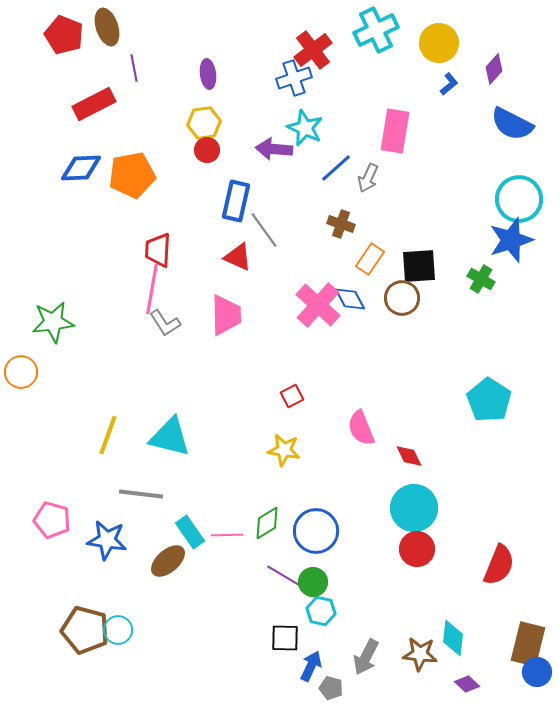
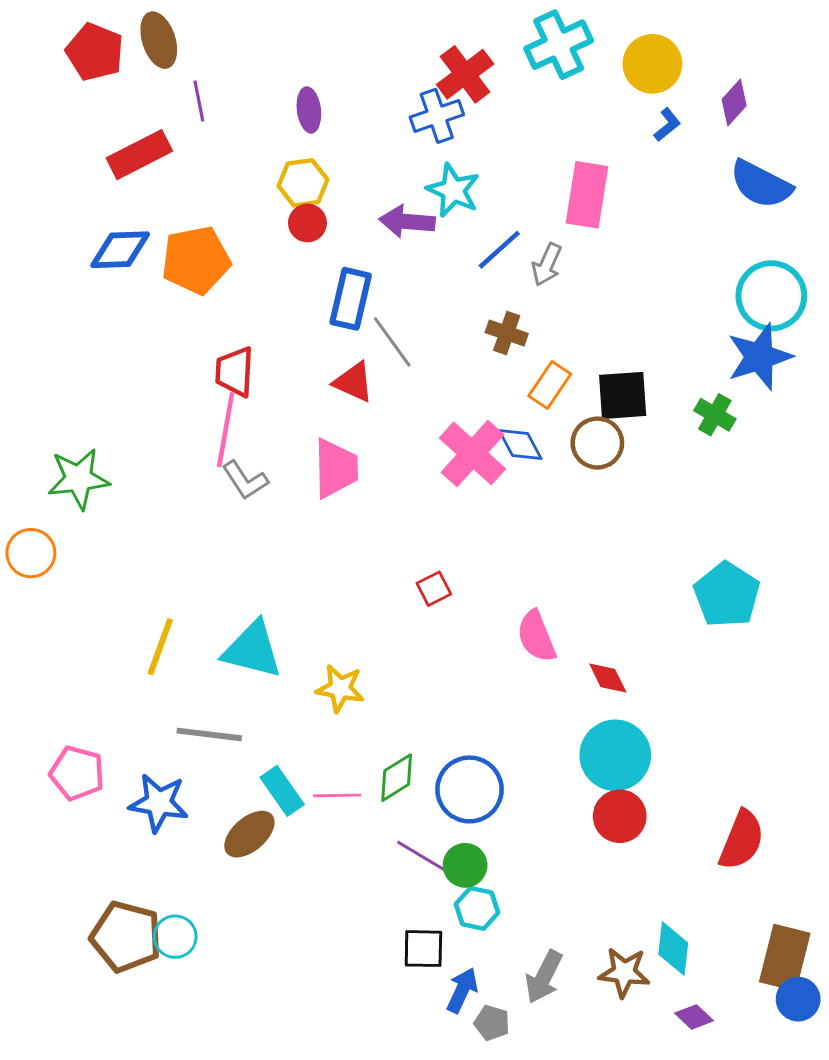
yellow star: (284, 450) -> (340, 688), moved

